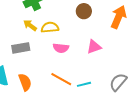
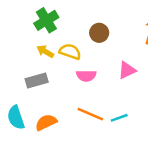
brown circle: (84, 11) -> (99, 33), moved
yellow semicircle: (50, 27) -> (70, 52), turned 30
orange semicircle: (25, 82) -> (46, 122), turned -90

